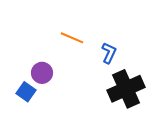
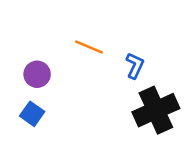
purple circle: (42, 73) -> (37, 74), moved

